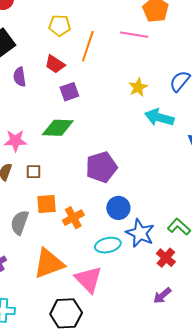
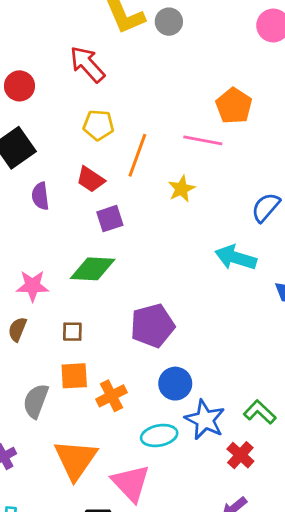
yellow star: (138, 87) -> (181, 189), moved
brown square: (34, 172) -> (72, 332), moved
orange triangle: (49, 264) -> (76, 460), turned -36

